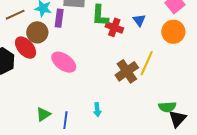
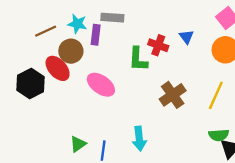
green L-shape: (100, 16) -> (138, 59), moved
yellow line: (147, 63) -> (216, 95), moved
cyan arrow: (97, 110) -> (139, 139), size x1.5

